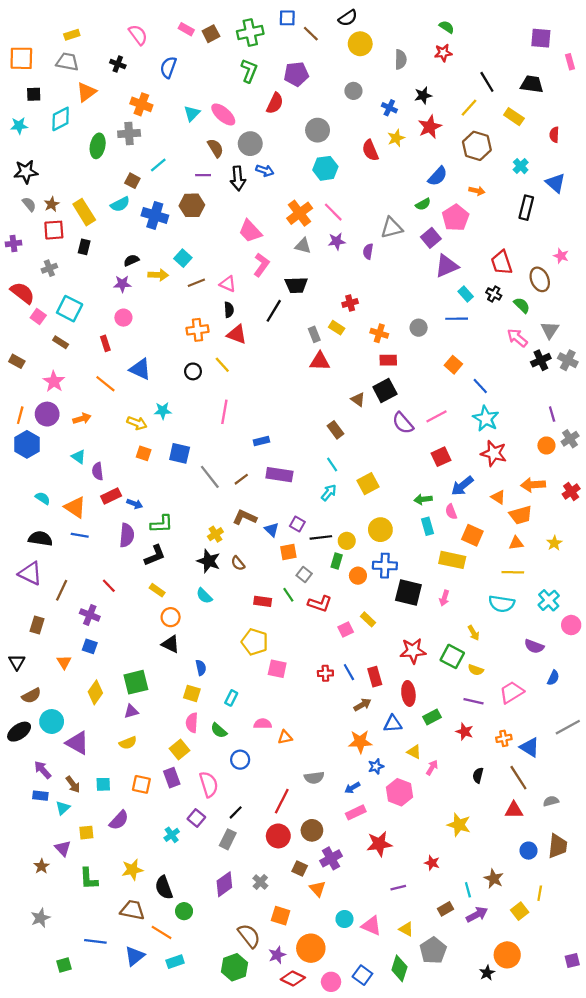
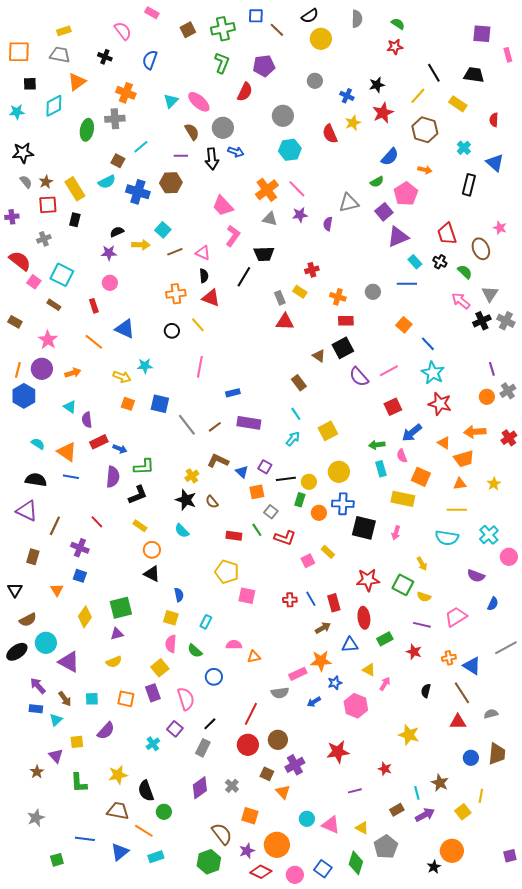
pink rectangle: (186, 29) -> (152, 13), moved
gray semicircle: (401, 59) -> (357, 19), moved
pink rectangle: (356, 812) -> (298, 674), moved

